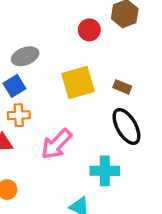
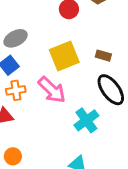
pink arrow: (56, 144) -> (52, 90), moved, turned -84
cyan cross: (105, 171) -> (86, 120), moved, turned -30

